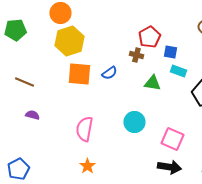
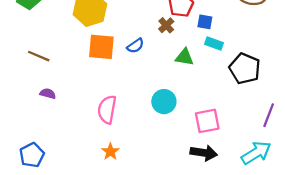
brown cross: (136, 55) -> (166, 25), turned 32
pink square: (172, 139) -> (207, 121), turned -35

